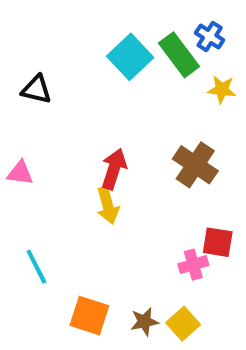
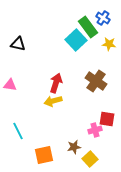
cyan square: (130, 57) -> (76, 40), moved
yellow arrow: (108, 206) -> (53, 101), turned 90
orange square: (89, 316) -> (44, 155), turned -30
brown star: (144, 322) -> (74, 147), moved

